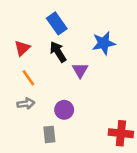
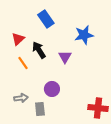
black arrow: (58, 52) -> (39, 50), moved
gray arrow: (26, 104) -> (21, 98), moved

